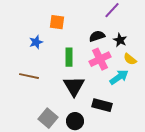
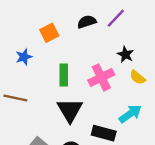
orange square: (57, 22) -> (49, 33), turned -35
black semicircle: (97, 36) -> (87, 22), moved
cyan arrow: (119, 77) -> (130, 114), moved

